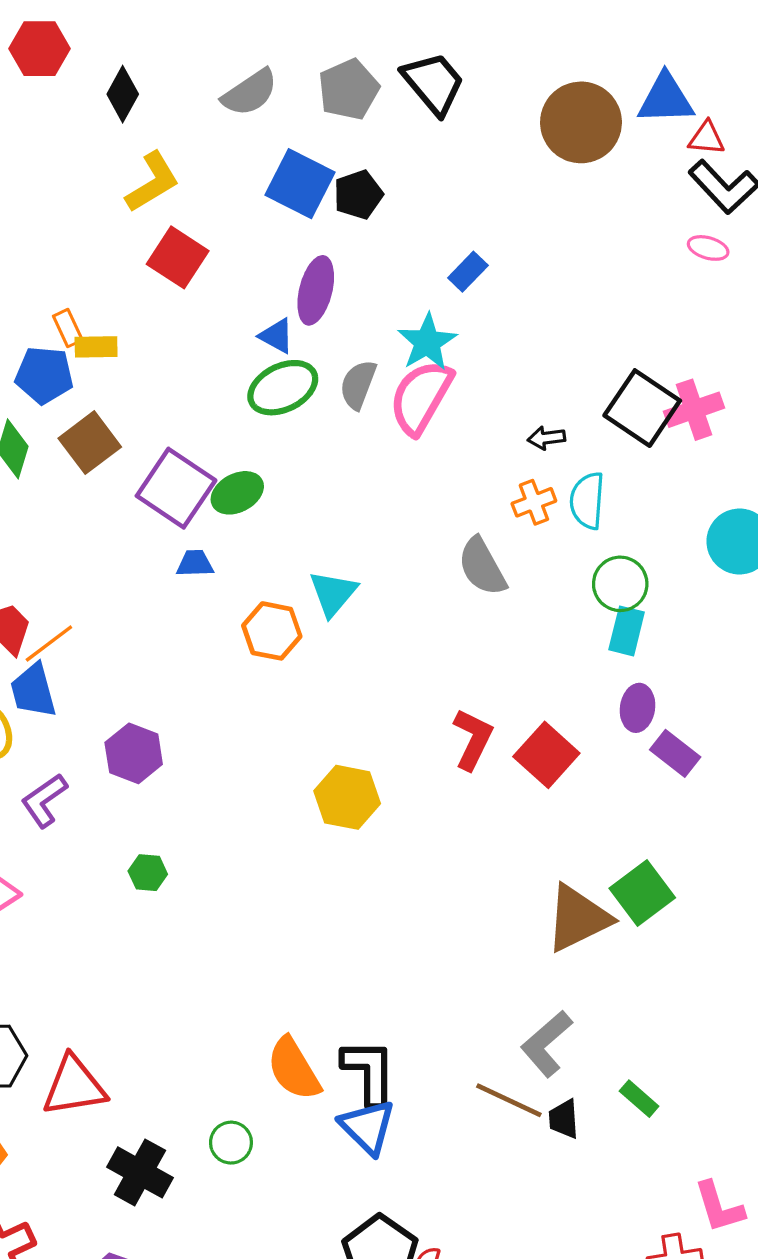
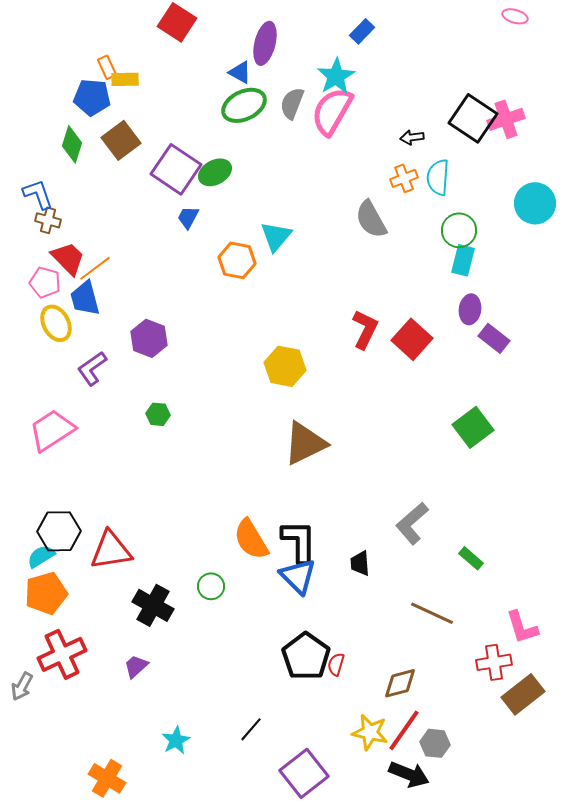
blue trapezoid: (195, 563) -> (188, 217), turned -60
brown triangle: (578, 918) -> (305, 443), moved
brown line: (509, 1100) -> (432, 613), moved
black trapezoid: (564, 1119) -> (360, 563), moved

